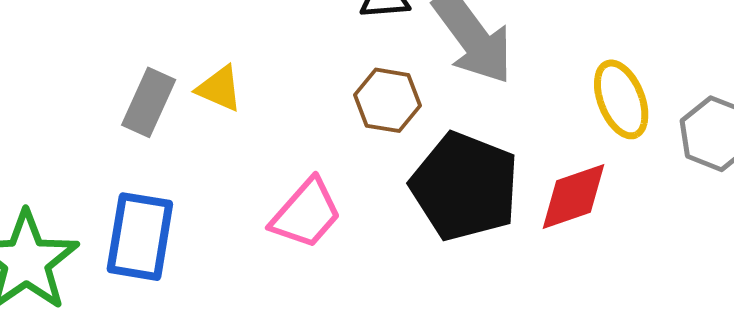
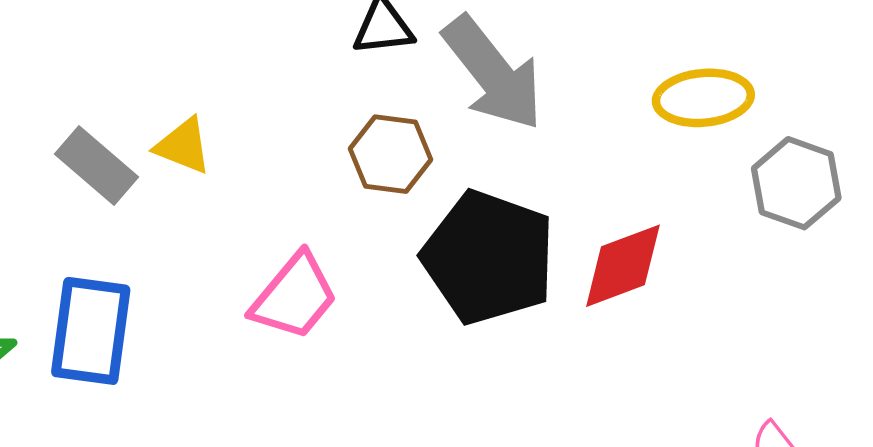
yellow ellipse: (621, 99) -> (703, 98), moved, turned -72
gray rectangle: (149, 102) -> (97, 165), turned -72

